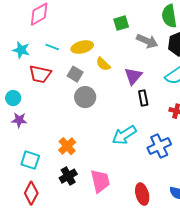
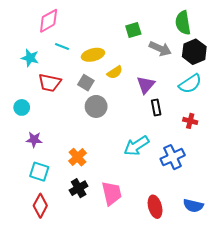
cyan line: (52, 47) -> (62, 47), moved
yellow semicircle: (103, 64) -> (115, 72), turned -77
purple star: (19, 120) -> (34, 140), moved

